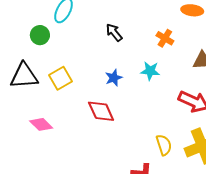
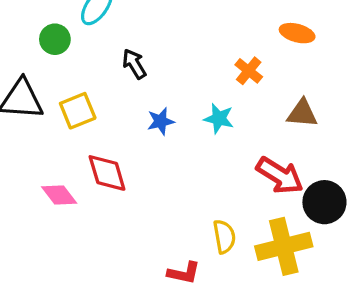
black arrow: (114, 32) -> (134, 64), moved
red diamond: (101, 111) -> (107, 173), moved
pink diamond: (41, 124) -> (59, 195), moved

